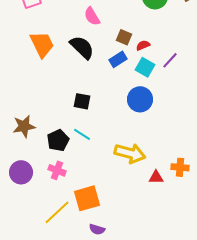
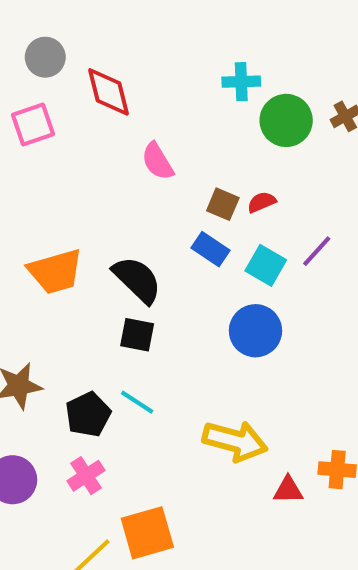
orange trapezoid: (42, 44) -> (55, 272), moved, turned 100
red semicircle: (143, 45) -> (262, 202), moved
black semicircle: (82, 47) -> (137, 280), moved
blue rectangle: (118, 59) -> (211, 249), turned 66
pink cross: (57, 170) -> (86, 476), turned 36

